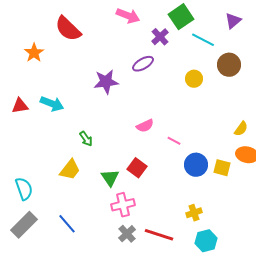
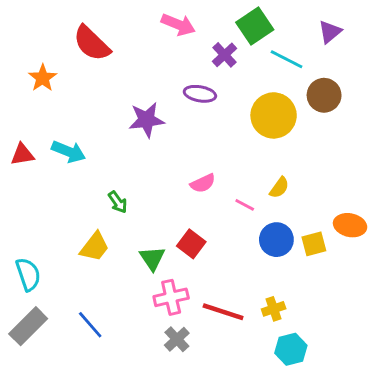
purple ellipse: (143, 64) -> (200, 94), turned 40
yellow circle: (194, 79) -> (274, 115), size x1.8
yellow semicircle: (241, 129) -> (279, 188), moved
yellow square: (222, 168) -> (314, 244), turned -30
red line: (159, 235) -> (223, 312), moved

